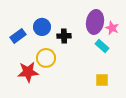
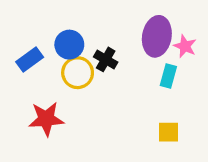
black cross: (64, 36) -> (106, 59), turned 32
cyan rectangle: (102, 46) -> (168, 76), turned 64
yellow circle: (46, 58) -> (78, 73), moved

